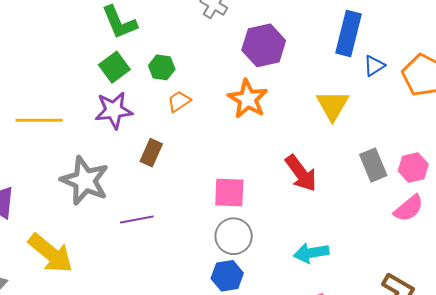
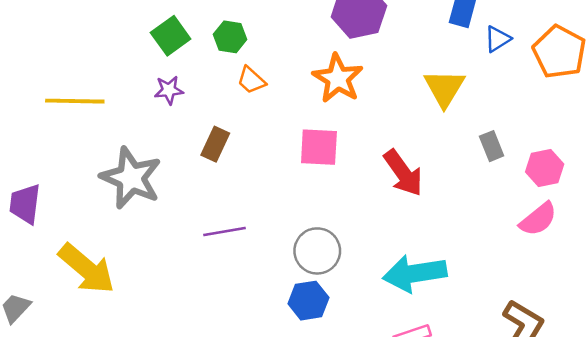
orange trapezoid: (179, 101) -> (251, 80), turned -105
purple star: (114, 110) -> (169, 90), size x0.6
gray rectangle: (373, 165) -> (492, 146), moved, size x0.7
pink square: (229, 192) -> (319, 147), moved
purple line: (137, 219) -> (225, 232), moved
cyan arrow: (311, 253) -> (415, 273), size x1.4

